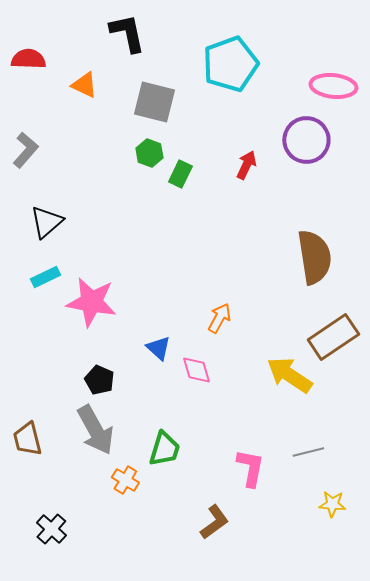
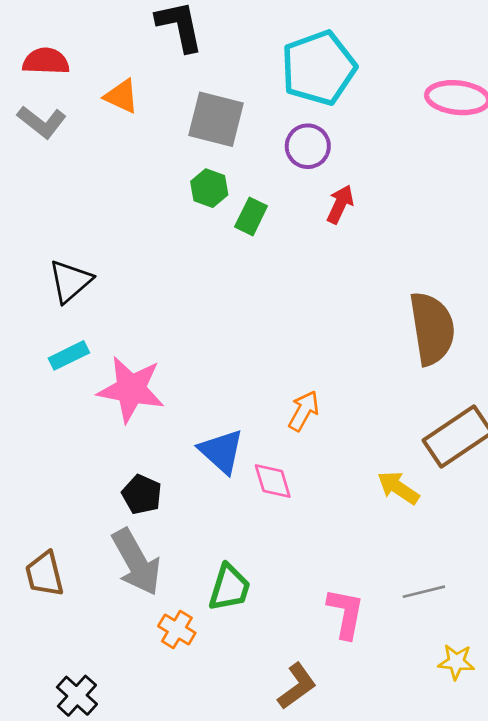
purple circle: (306, 140) -> (308, 146), moved, size x0.7
gray L-shape: (25, 150) -> (42, 122), moved, turned 87
blue triangle: (158, 348) -> (221, 451), size x1.4
yellow arrow: (289, 375) -> (398, 488), size x0.7

